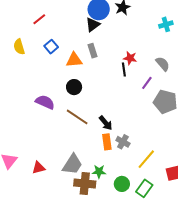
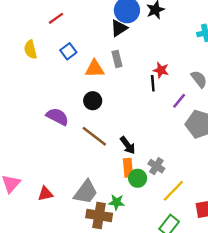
gray cross: (123, 142) -> (156, 166), moved
green circle: (122, 184) -> (138, 178), moved

